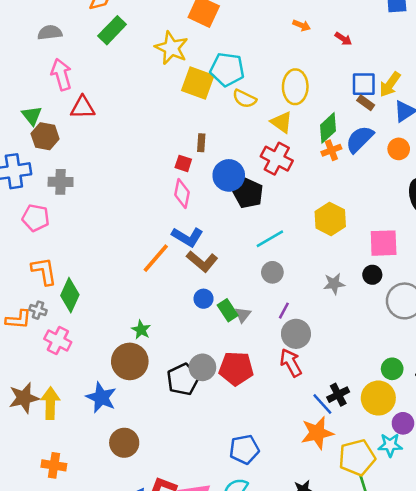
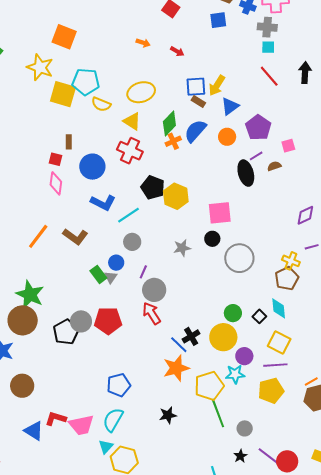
yellow ellipse: (295, 87) -> (141, 92), turned 76
black pentagon: (248, 193) -> (153, 188), moved
blue L-shape: (187, 237) -> (103, 203), moved
blue circle: (204, 299) -> (116, 263), moved
green star: (141, 330) -> (30, 294), size x1.8

